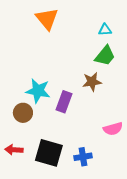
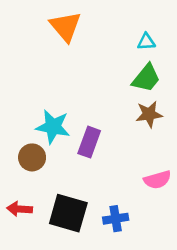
brown star: (92, 82) -> (149, 114), moved

